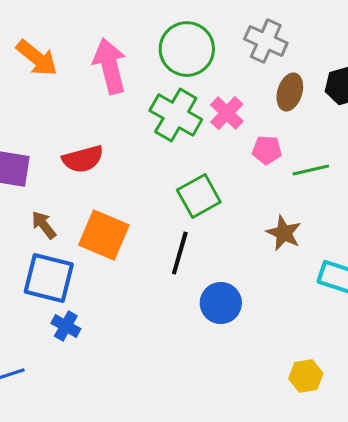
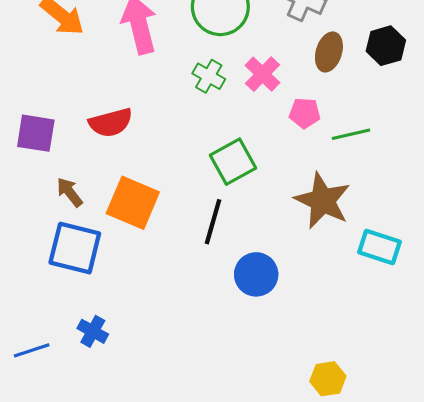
green cross: (176, 115) -> (209, 76), size x0.6
brown star: (284, 233) -> (323, 201), size x1.5
blue cross: (66, 326) -> (93, 331), moved
yellow hexagon: (306, 376) -> (328, 379), moved

